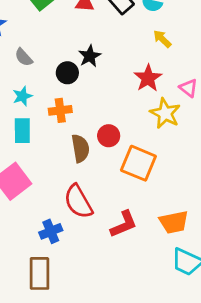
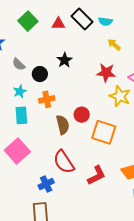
black circle: (67, 73) -> (40, 74), moved
red star: (148, 78) -> (106, 73), turned -30

